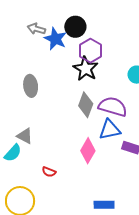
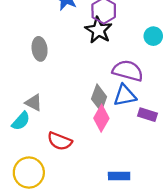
gray diamond: (86, 105) -> (99, 98), moved
red semicircle: (49, 172) -> (60, 141), size x1.6

